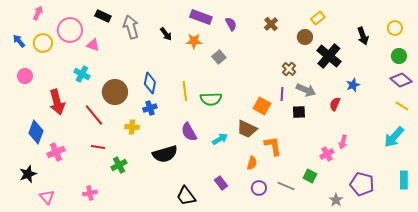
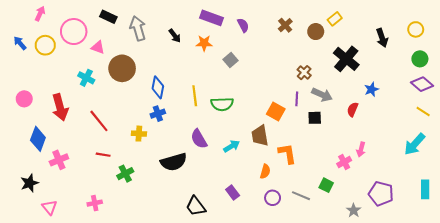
brown circle: (305, 37) -> (316, 32), moved
pink circle: (25, 76) -> (24, 99), moved
brown circle: (115, 92) -> (122, 68), moved
brown trapezoid: (247, 129) -> (260, 136), turned 55

